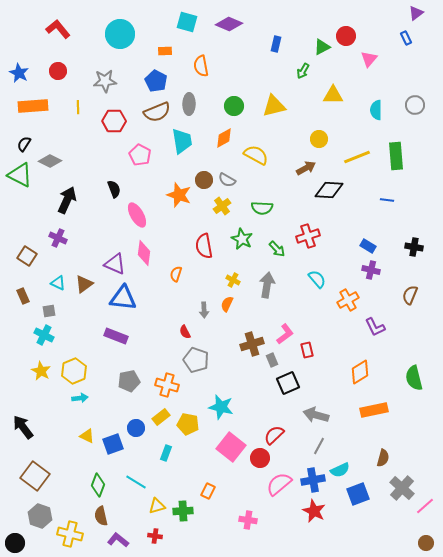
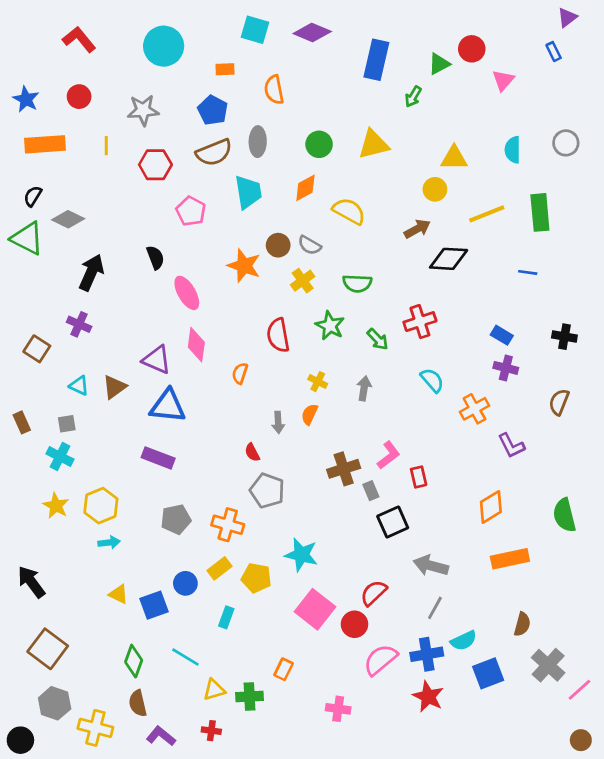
blue rectangle: (276, 44) -> (376, 60), size x1.8
yellow triangle: (333, 95) -> (454, 158), moved
gray arrow: (267, 285) -> (364, 388), size x0.7
brown rectangle: (23, 296) -> (22, 422), moved

